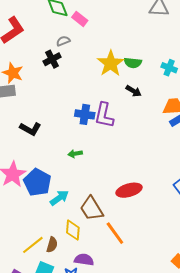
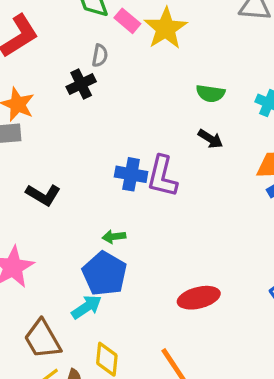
gray semicircle: (63, 41) -> (100, 55), turned 120
yellow star: (111, 63) -> (166, 28), moved
blue pentagon: (37, 182) -> (105, 274), moved
brown trapezoid: (92, 209) -> (42, 339), moved

